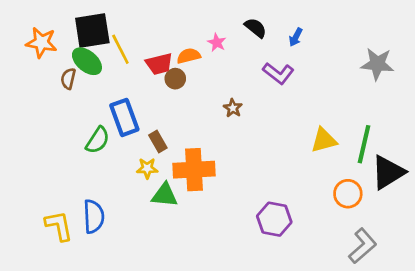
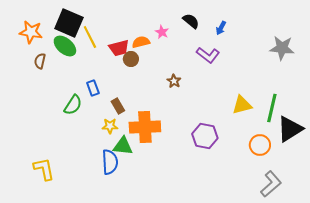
black square: (92, 30) -> (69, 23), turned 32
brown semicircle: (68, 79) -> (40, 61), moved
blue rectangle: (124, 117) -> (93, 88), size x0.6
blue semicircle: (94, 216) -> (110, 162), moved
purple hexagon: (274, 219) -> (205, 136), moved

